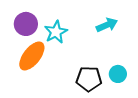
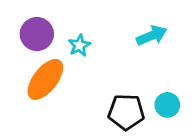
cyan star: (56, 32) -> (79, 45), size x0.7

